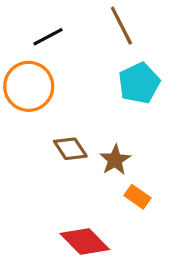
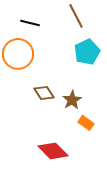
black line: (48, 37) -> (30, 23), turned 42

